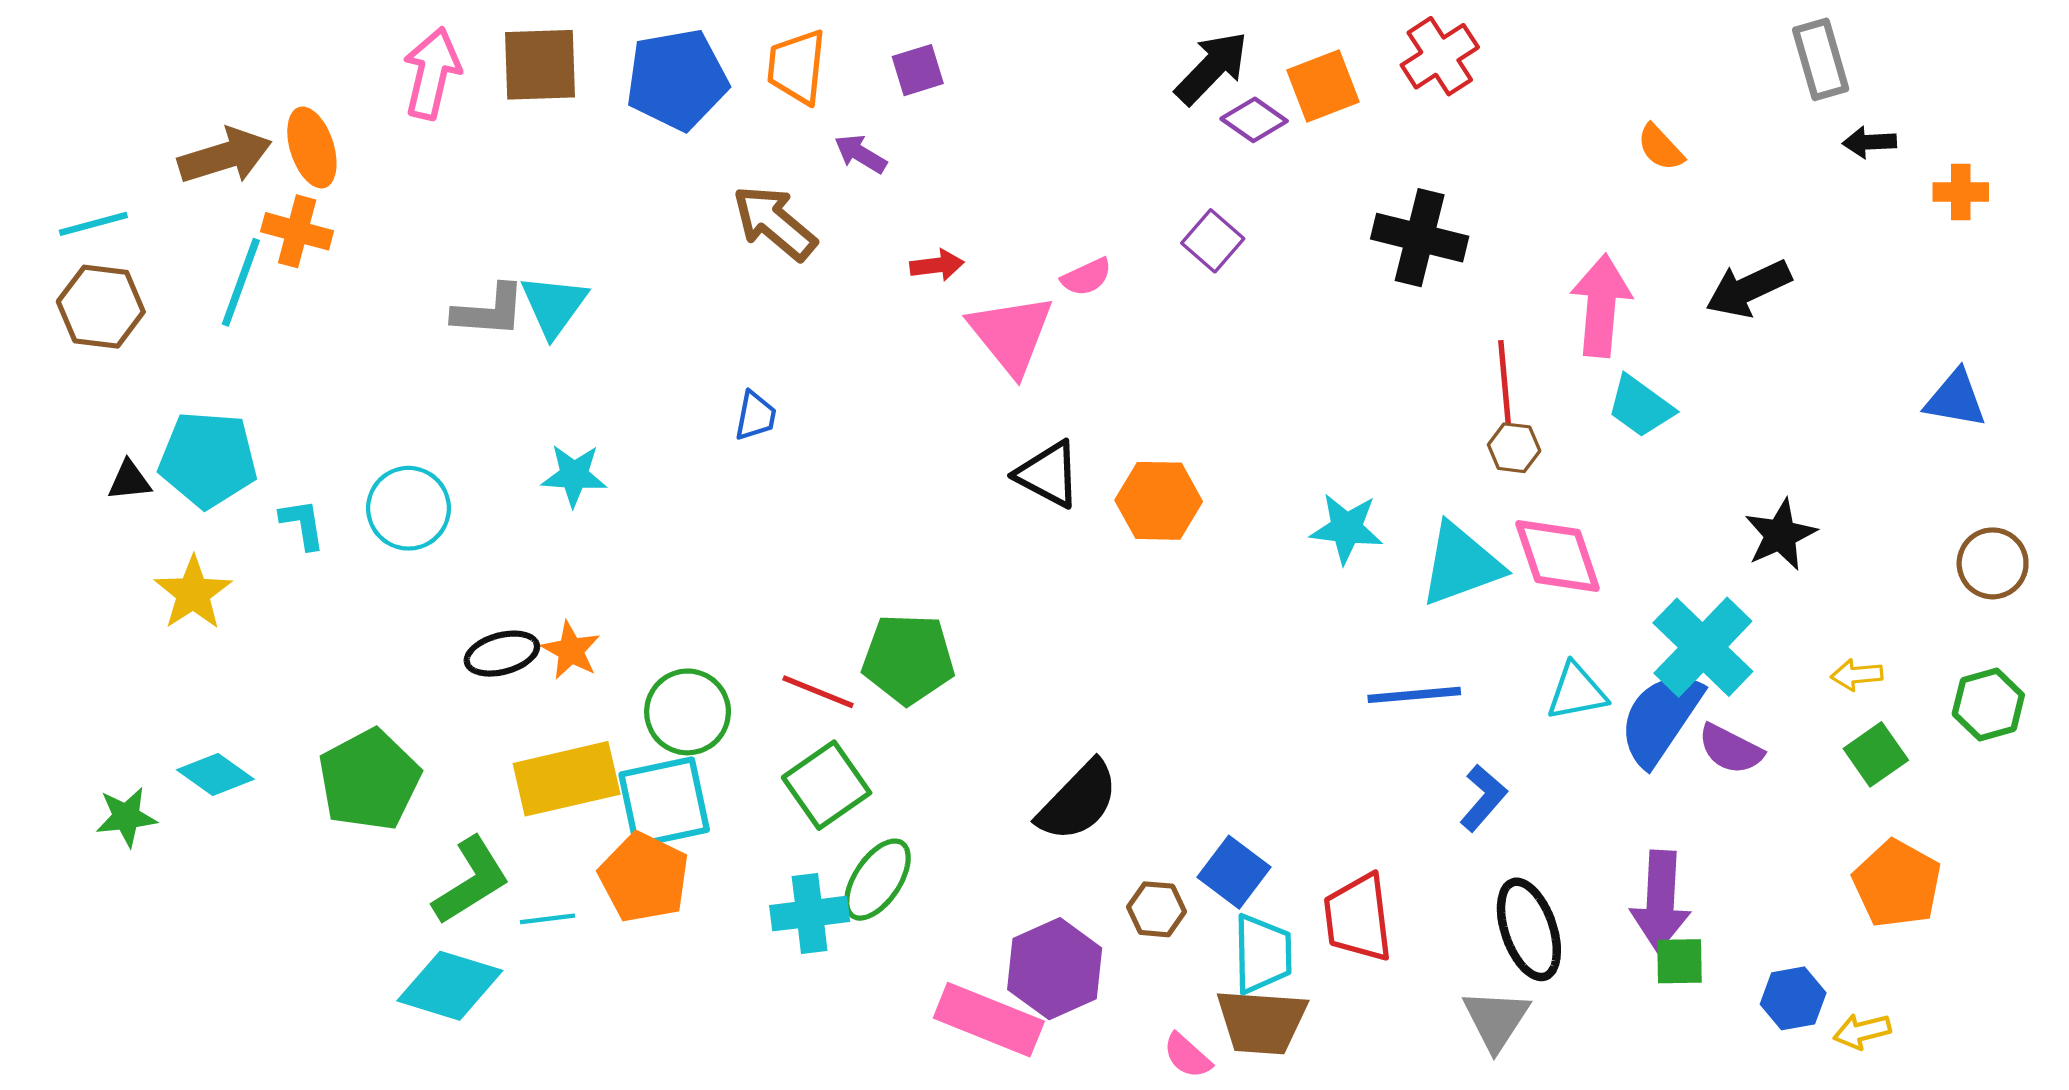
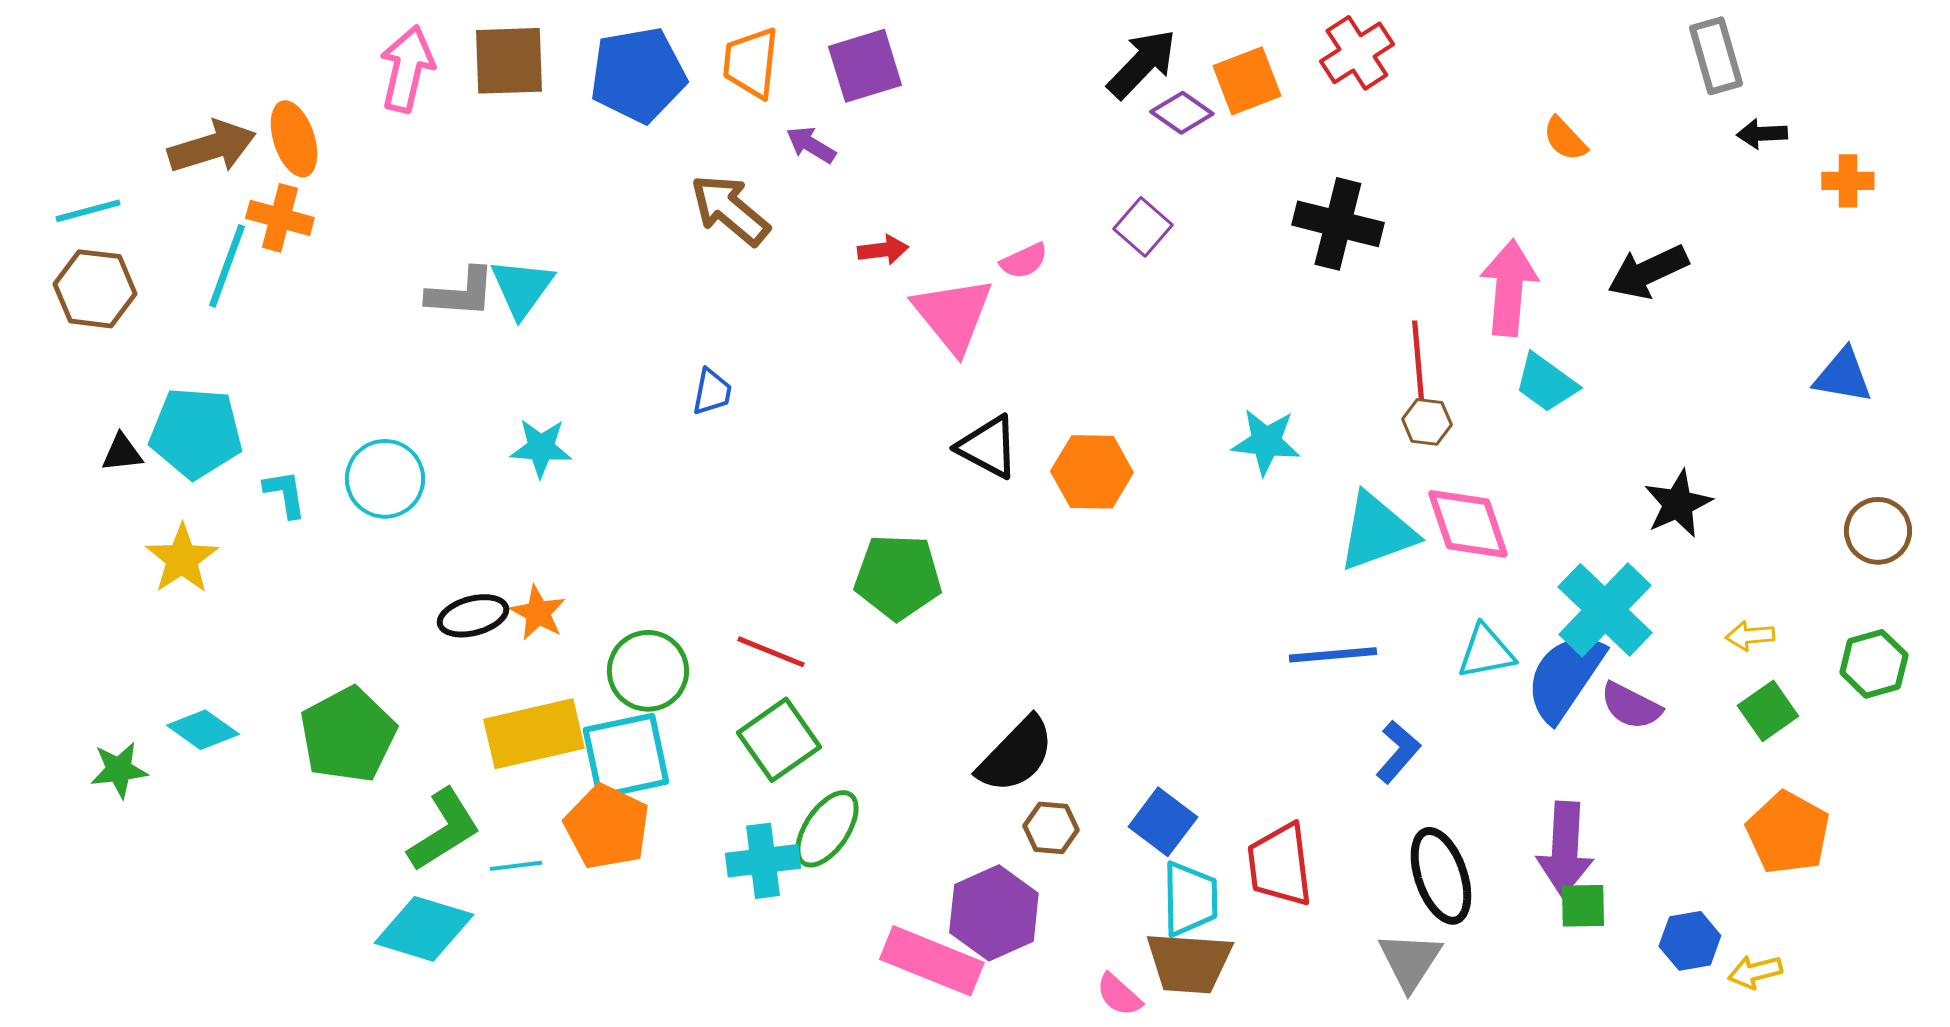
purple square: (918, 70) -> (865, 66), size x1.5
cyan star: (1346, 528) -> (1266, 442), moved
green pentagon: (908, 659) -> (898, 577), moved
brown hexagon: (1156, 909) -> (1051, 828), moved

